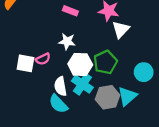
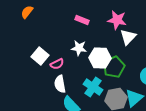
white square: (25, 63) -> (40, 56), moved, turned 30
white hexagon: (80, 64) -> (100, 58), moved
white semicircle: (60, 86) -> (60, 84), moved

